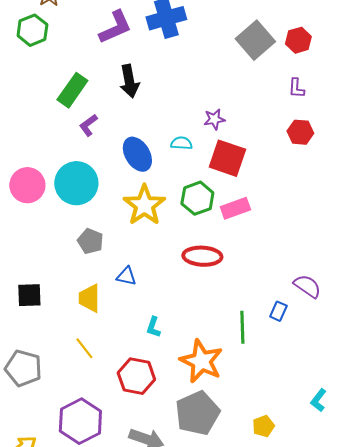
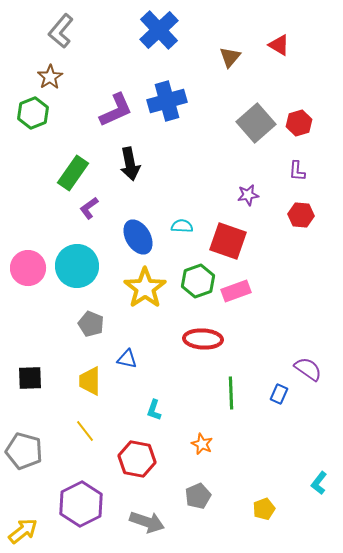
purple star: (214, 119) -> (248, 195), moved
green line: (242, 327) -> (231, 393), moved
orange star: (201, 361) -> (202, 444), size x0.5
gray pentagon: (197, 413) -> (198, 496), size x0.6

